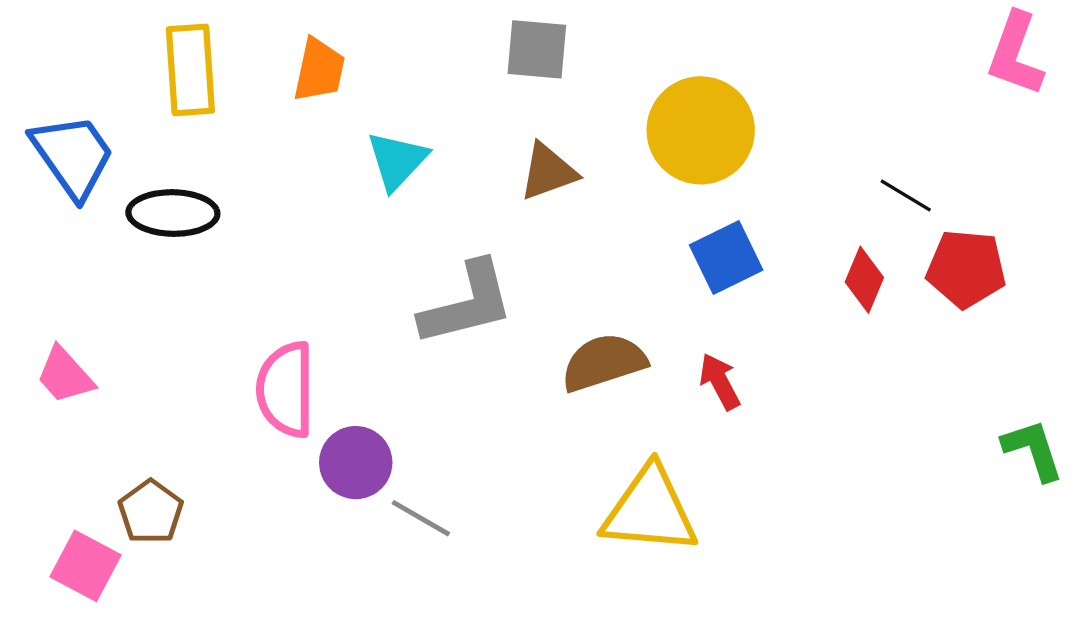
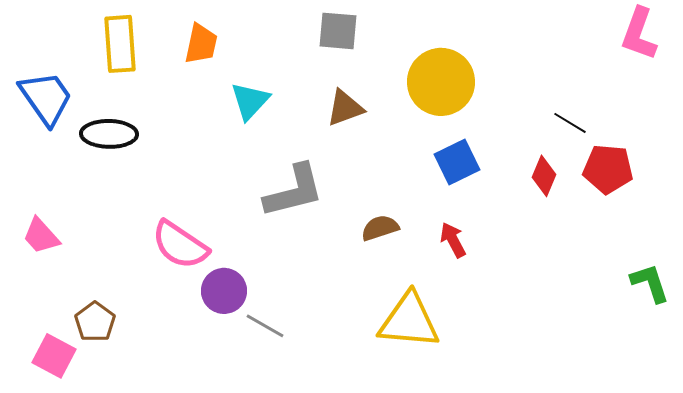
brown semicircle: (604, 362) -> (380, 228), size x0.7
pink semicircle: (286, 389) -> (180, 245), turned -56

